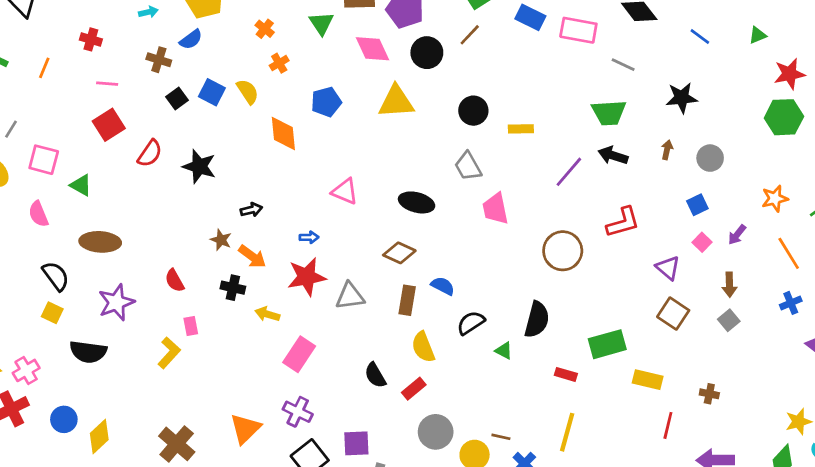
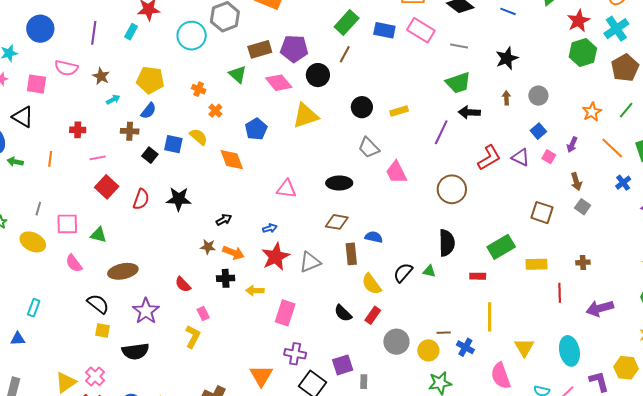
pink rectangle: (578, 30) -> (421, 30), turned 36
purple triangle: (668, 268) -> (520, 157), moved
black semicircle: (471, 323) -> (403, 273), moved

